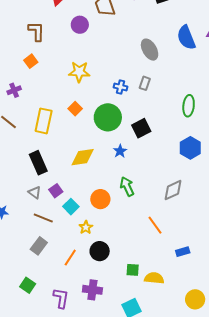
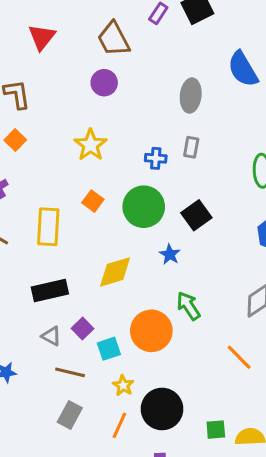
purple circle: (80, 25) -> (104, 83), moved
gray ellipse: (150, 50) -> (191, 96), turned 45
yellow star: (79, 72) -> (90, 145), turned -30
black rectangle: (38, 163) -> (50, 291), turned -70
orange circle: (100, 199) -> (151, 331), size x1.4
cyan square: (71, 207) -> (109, 349), turned 35
yellow star: (86, 227) -> (123, 385), moved
black circle: (100, 251) -> (162, 409), size x1.4

